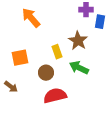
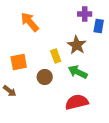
red semicircle: (55, 96) -> (77, 102), moved

